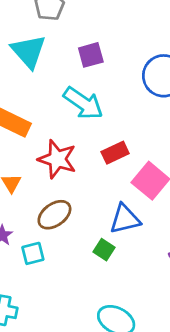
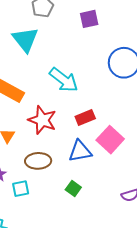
purple square: (91, 55) -> (89, 19), moved
brown ellipse: (54, 215) -> (38, 161), turned 30
blue triangle: (125, 219) -> (80, 151), moved

